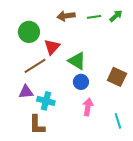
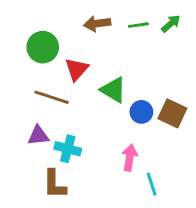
brown line: (35, 66) -> (52, 97), turned 50
blue circle: (81, 82) -> (141, 112), moved
cyan line: (118, 121) -> (152, 184), moved

